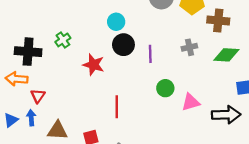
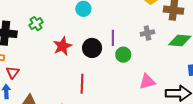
black circle: (123, 45) -> (92, 48), moved
red star: (94, 65) -> (62, 46), turned 30
green circle: (165, 88) -> (123, 55), moved

